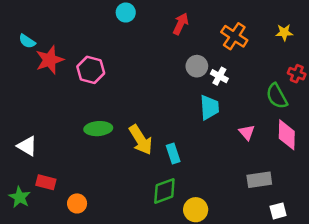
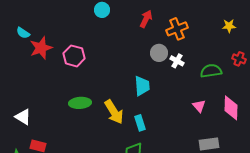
orange cross: (234, 36) -> (177, 29), moved, turned 35
green semicircle: (277, 96) -> (211, 71), moved, turned 110
cyan trapezoid: (209, 107) -> (142, 86), moved

